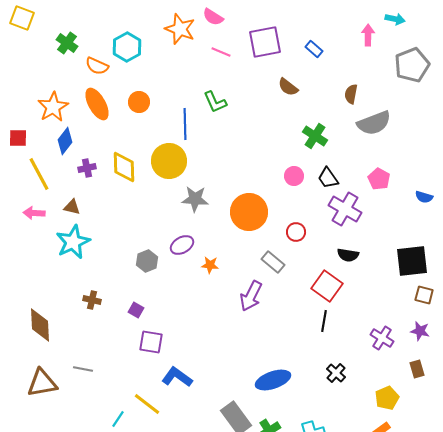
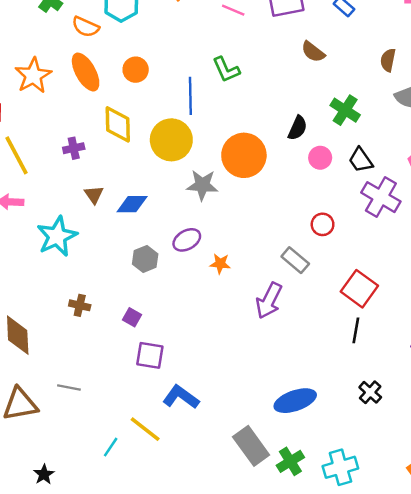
blue diamond: (65, 141) -> (132, 204), moved, turned 52
yellow diamond: (124, 167) -> (118, 124), moved
brown triangle: (72, 207) -> (94, 195), moved, turned 42
orange circle: (249, 212) -> (244, 155), moved
black semicircle: (348, 255) -> (298, 128), moved, turned -75

